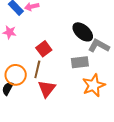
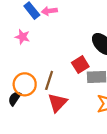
red square: (44, 49) -> (80, 65), moved

